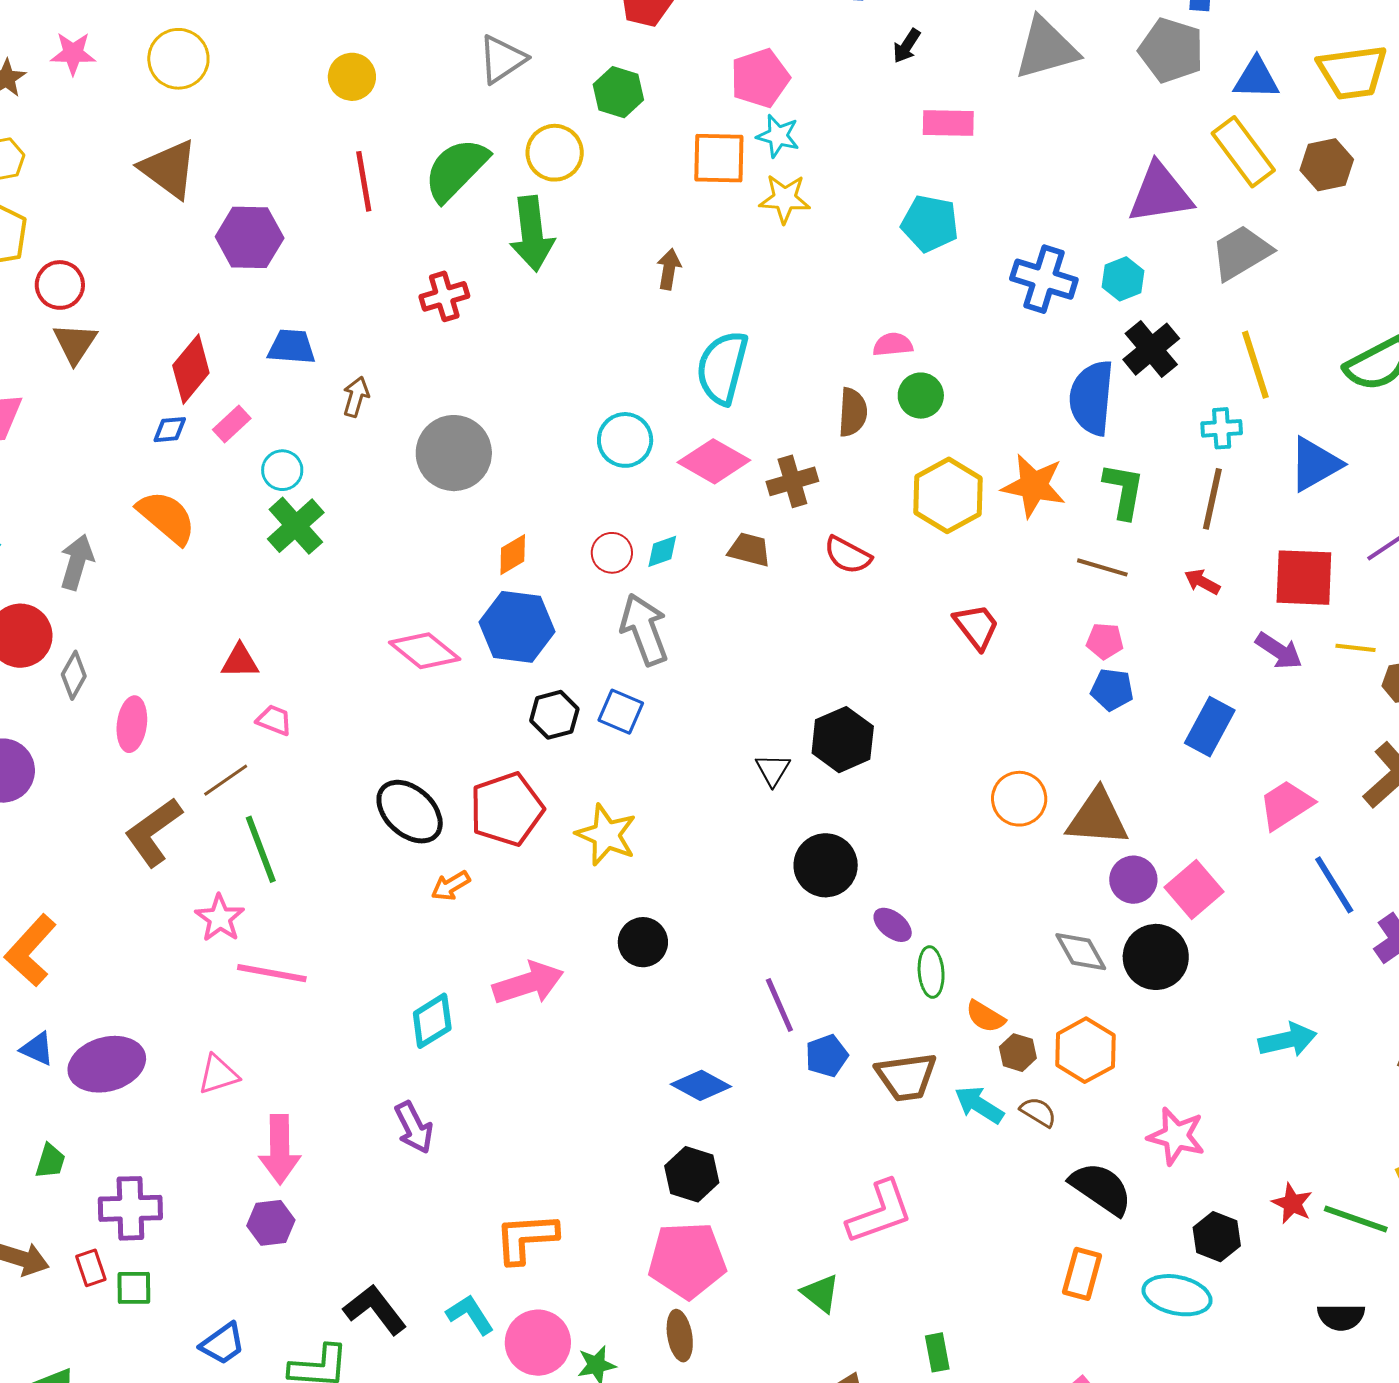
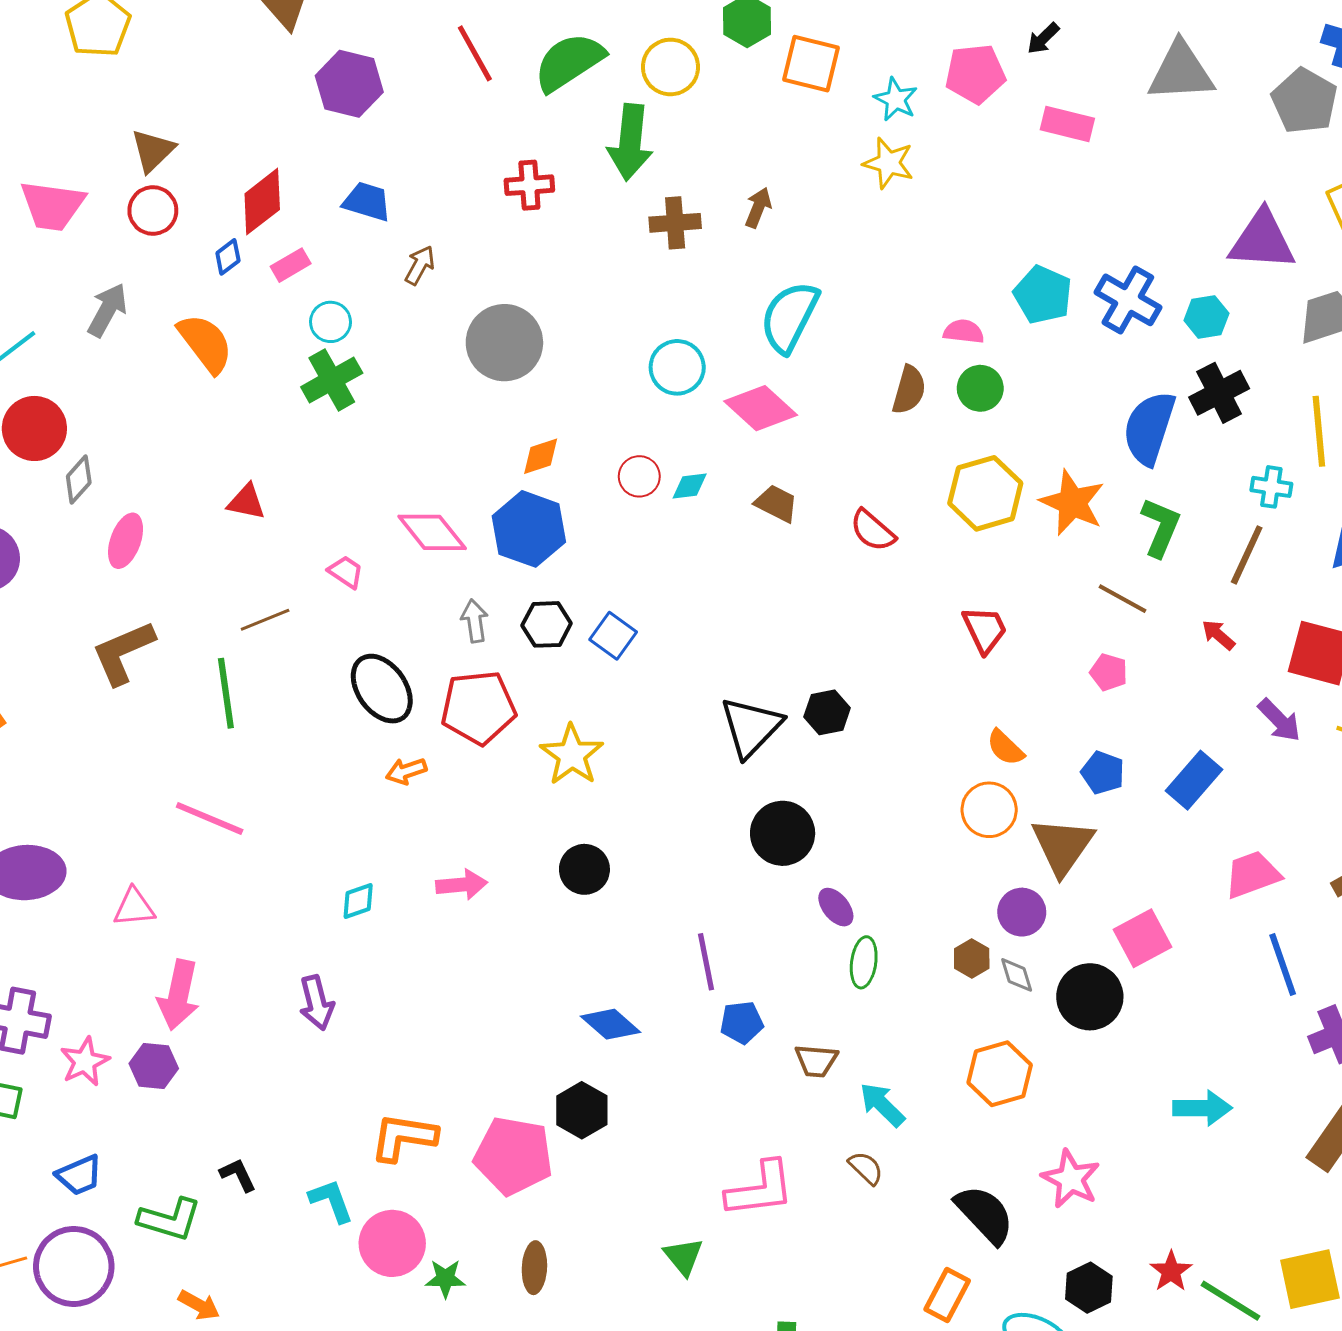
pink pentagon: (760, 78) -> (975, 74), moved
orange square: (719, 158) -> (811, 64), moved
red line: (364, 181) -> (475, 53), turned -32
cyan pentagon: (930, 224) -> (1043, 295), moved
red circle: (60, 285) -> (153, 211), moved
blue diamond: (170, 430) -> (228, 257), turned -45
brown cross: (792, 481) -> (675, 223), moved
gray arrow: (77, 562) -> (107, 310), moved
gray arrow: (644, 629) -> (475, 621), moved, size x0.6
blue pentagon: (1112, 689) -> (1103, 773), moved
pink trapezoid: (274, 720) -> (346, 572), moved
black hexagon: (843, 740) -> (827, 712), size x0.7
black triangle: (773, 770) -> (751, 727), size x1.8
brown line: (226, 780) -> (265, 620), moved
brown triangle: (1097, 818) -> (1063, 846), turned 48
purple circle: (1133, 880) -> (1022, 912), moved
pink star: (220, 918) -> (85, 1062), moved
gray diamond: (1081, 952) -> (1017, 975), size x0.7
pink arrow: (528, 983) -> (462, 885), size x0.7
orange semicircle: (985, 1017) -> (1005, 748), moved
cyan diamond: (432, 1021) -> (358, 901), size x0.7
brown hexagon: (1018, 1053) -> (972, 958), moved
brown trapezoid: (906, 1077) -> (816, 1061), size x0.7
brown semicircle: (1038, 1112) -> (866, 1168), moved
pink pentagon: (687, 1260) -> (513, 1156), moved
black L-shape: (375, 1310) -> (238, 1175), size x0.6

